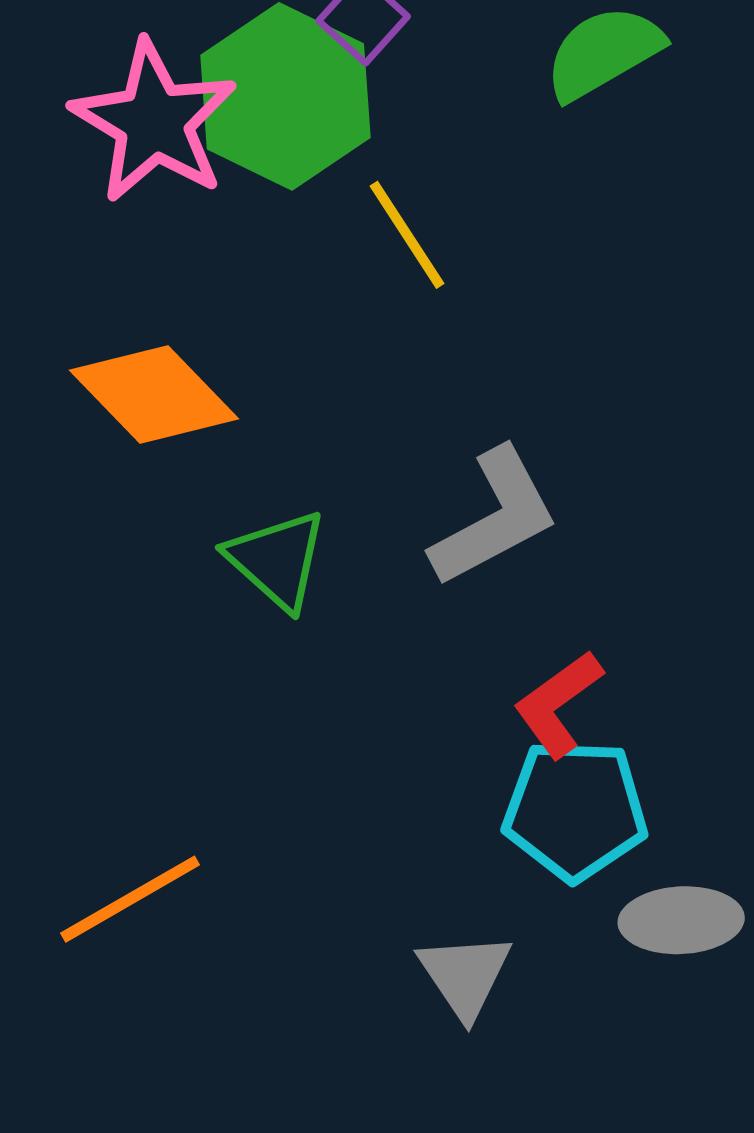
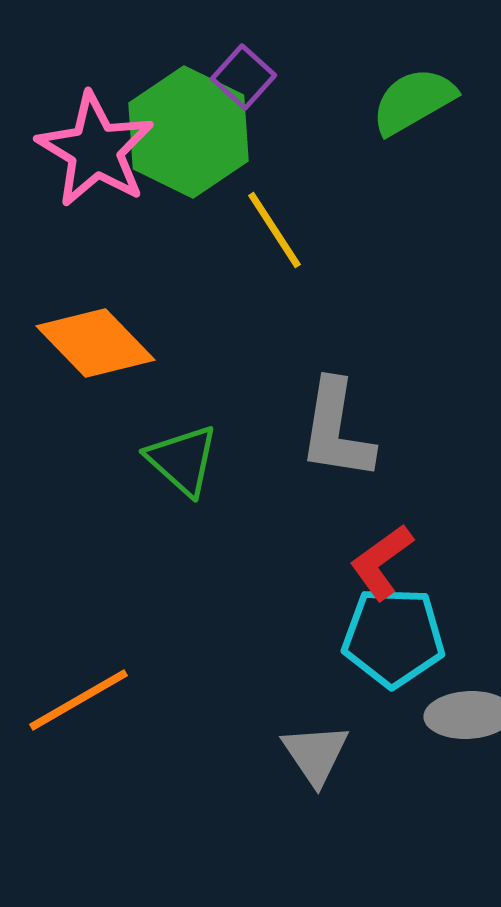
gray L-shape: (495, 517) -> (336, 430), turned 127

